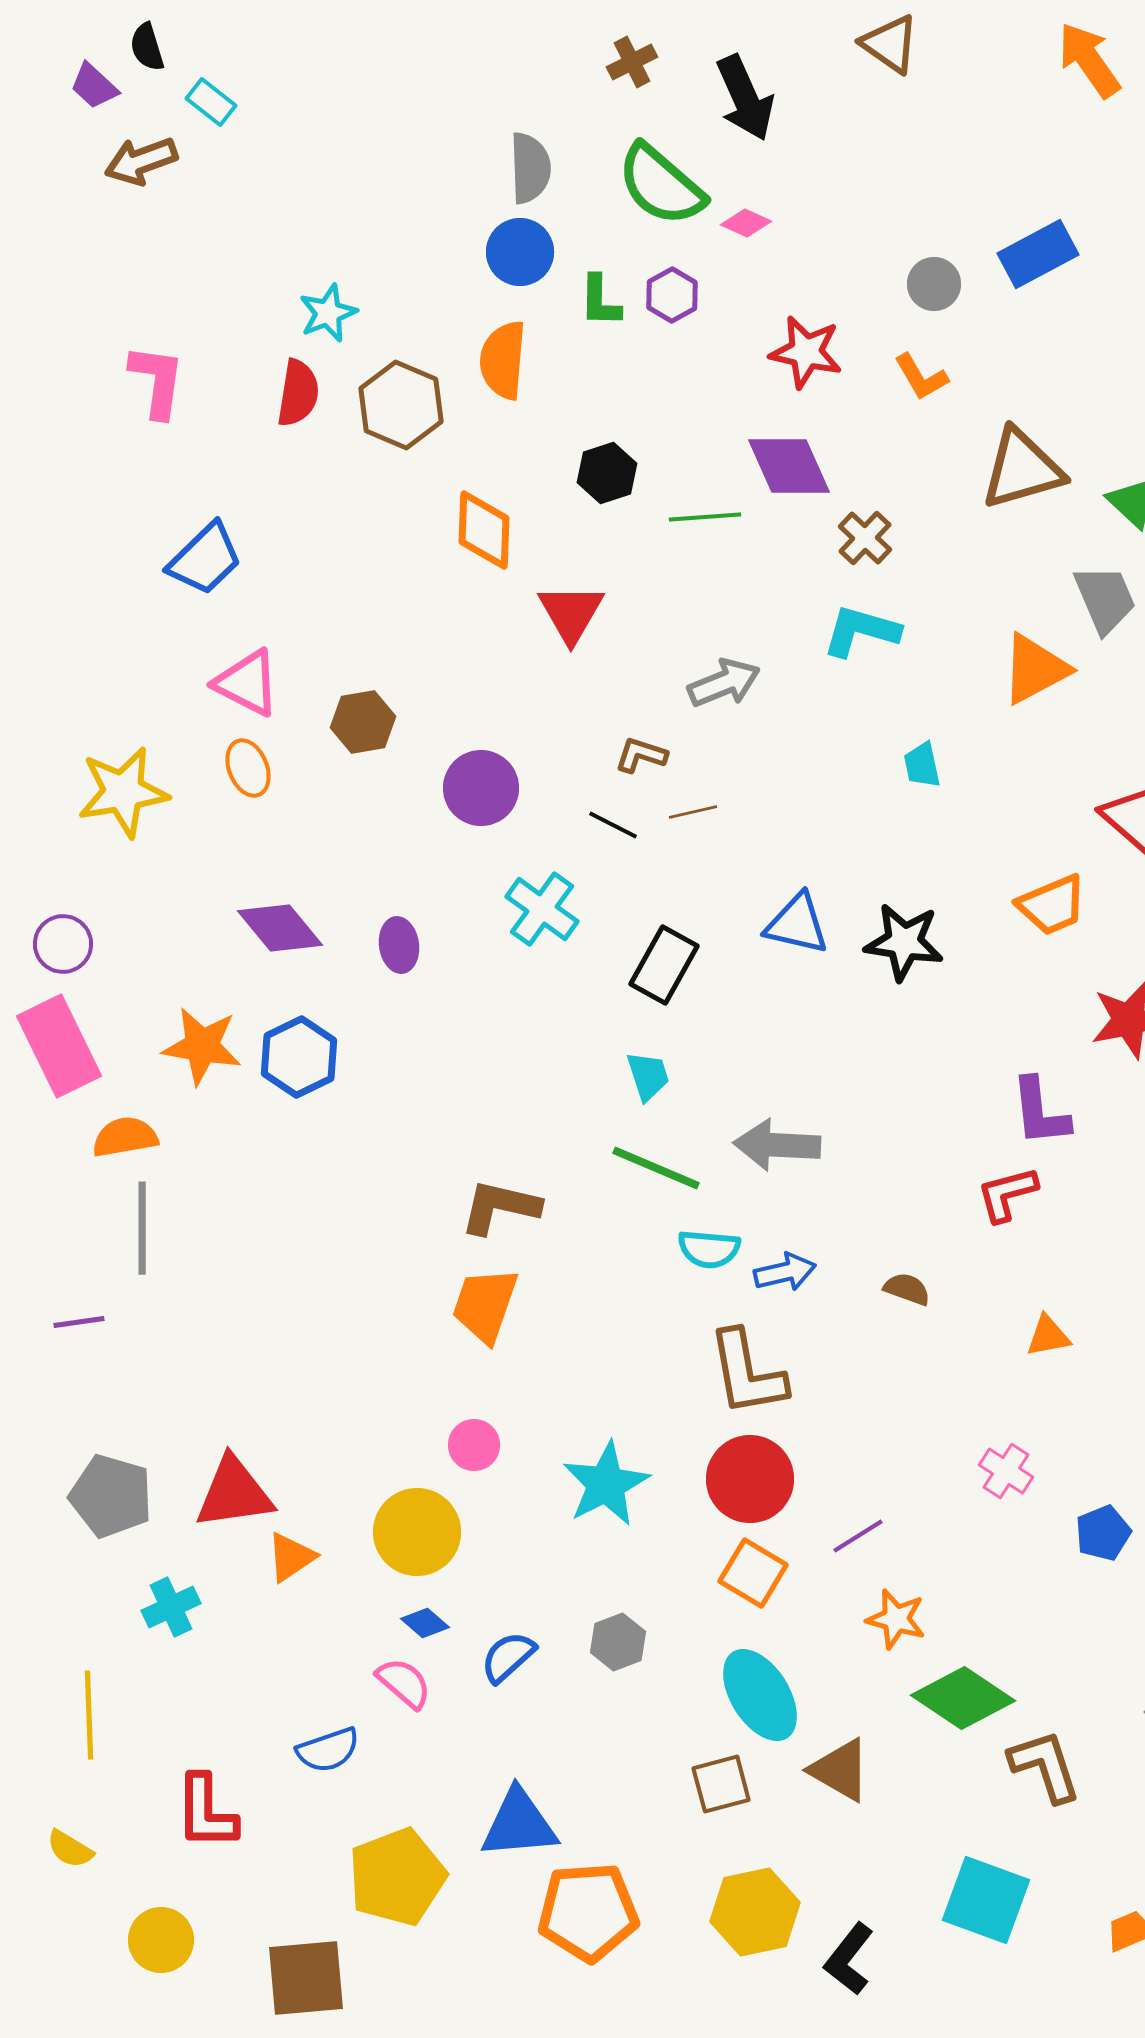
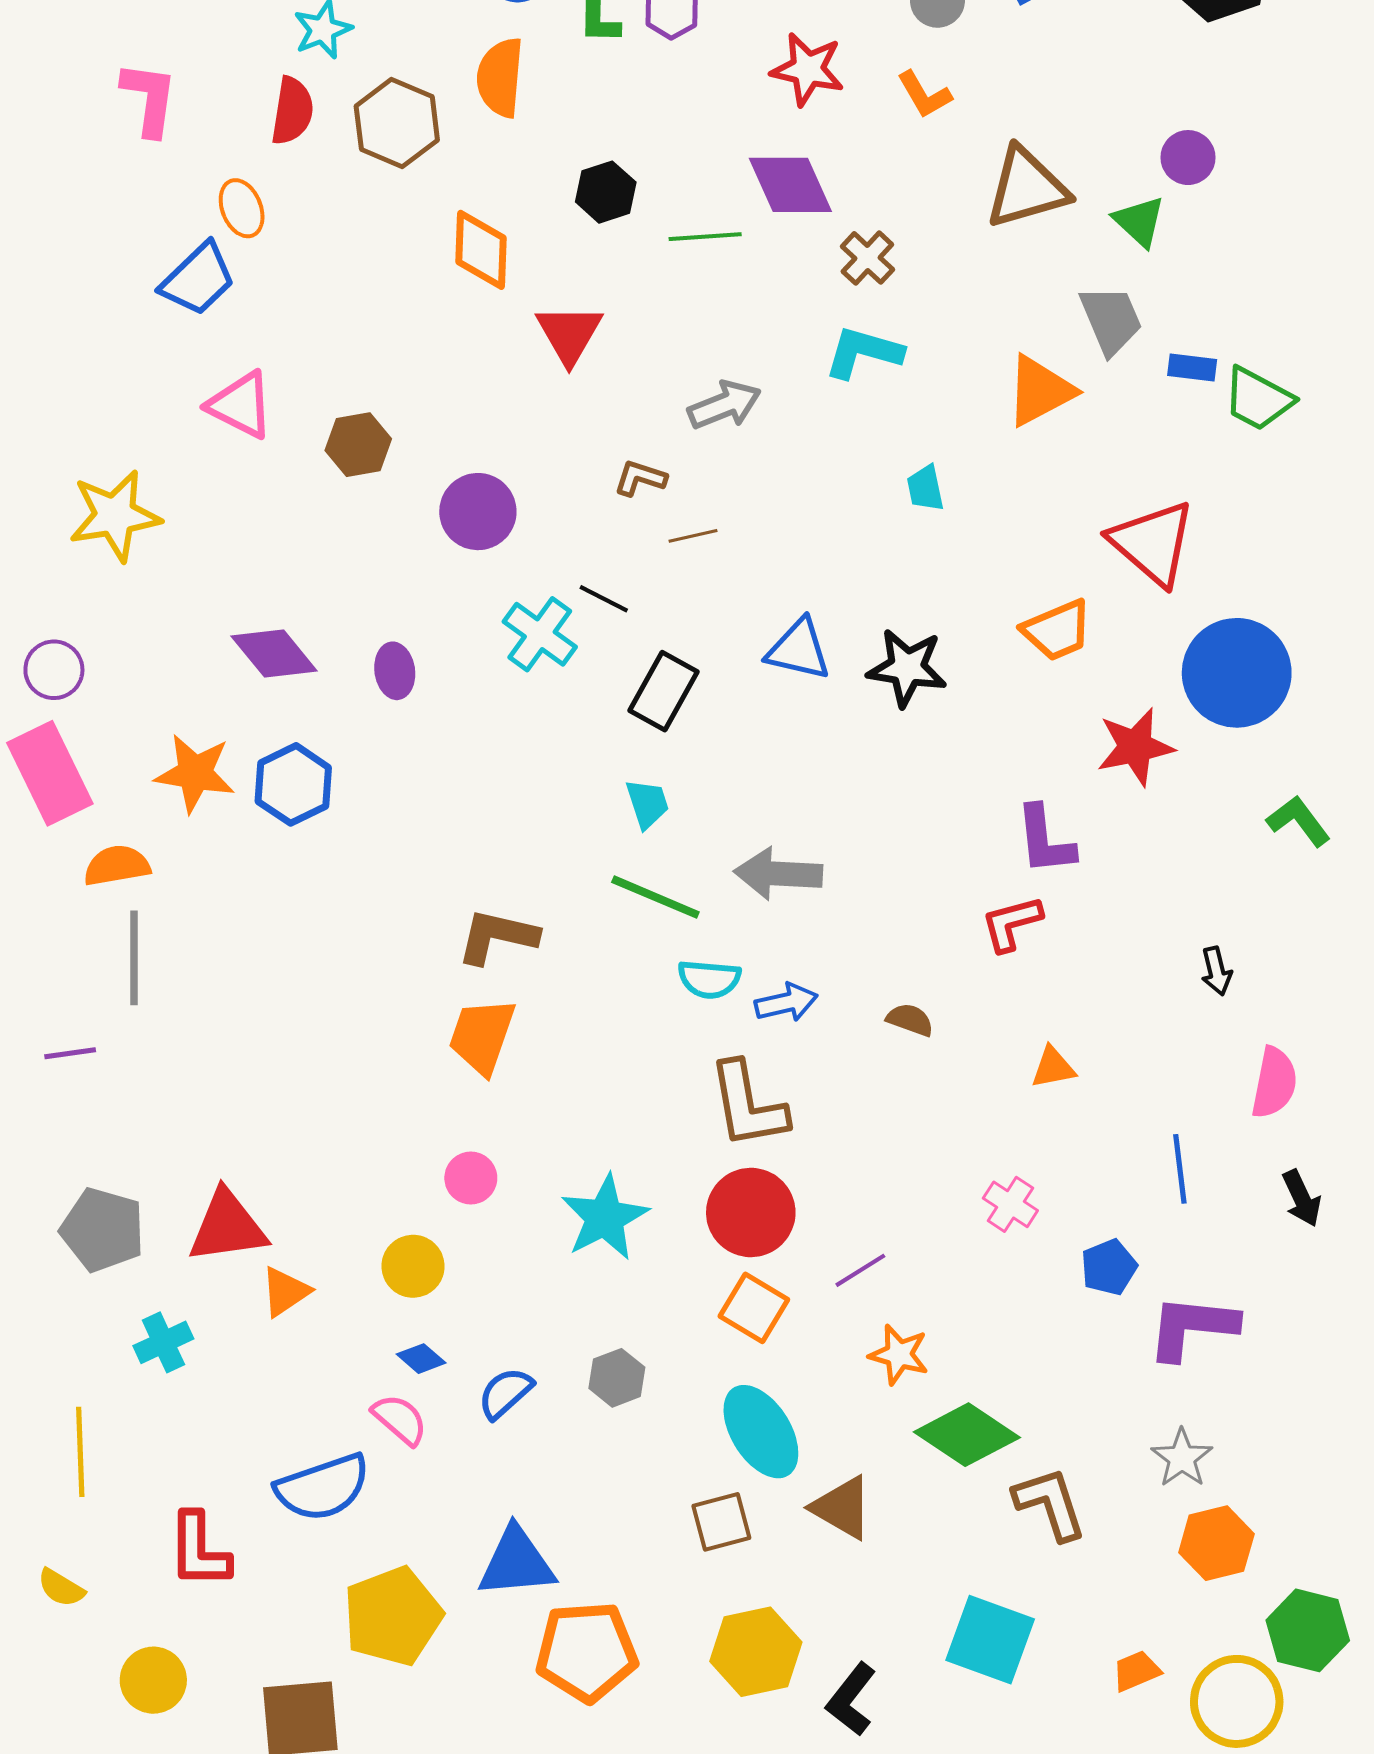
orange ellipse: (248, 768) -> (242, 208), moved
black line: (613, 825) -> (604, 599), moved
yellow circle: (417, 1532) -> (413, 1266), size x0.7
blue semicircle: (328, 1750) -> (323, 1487), size x1.5

